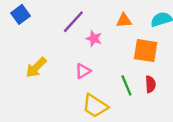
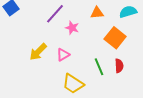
orange square: (146, 51) -> (115, 38), turned 30
yellow arrow: (36, 67) -> (38, 52), moved

